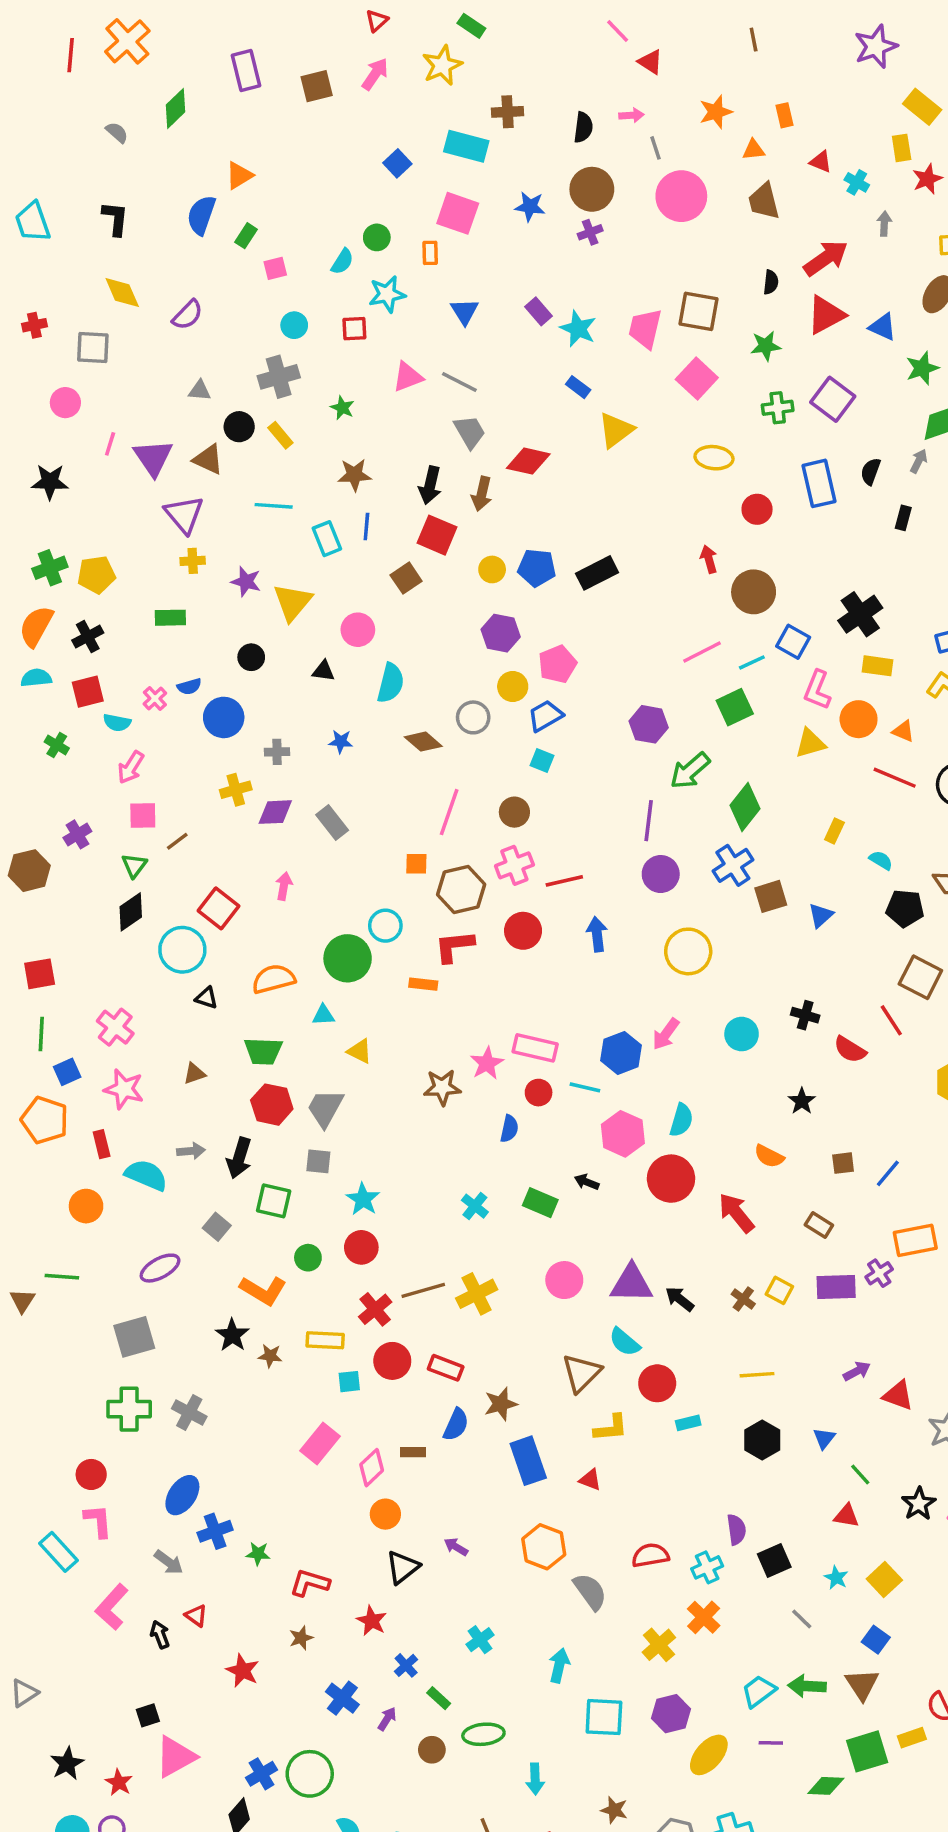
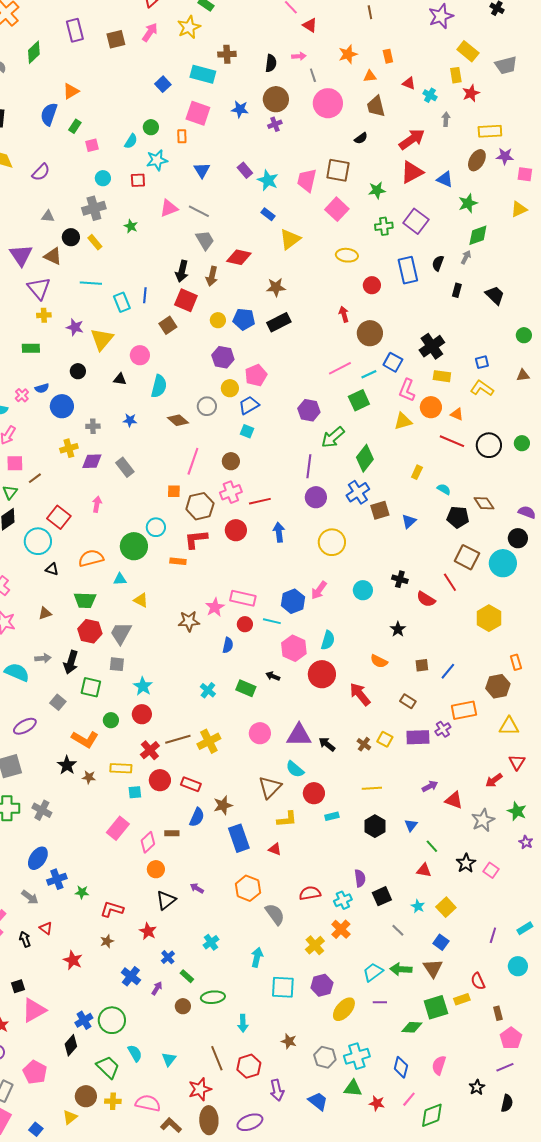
black semicircle: (771, 282) -> (361, 138), moved, turned 48
brown star: (354, 475) -> (276, 287), moved

